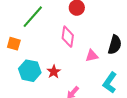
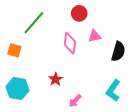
pink triangle: (92, 56) -> (95, 36), moved
cyan hexagon: (30, 71) -> (17, 88), moved

